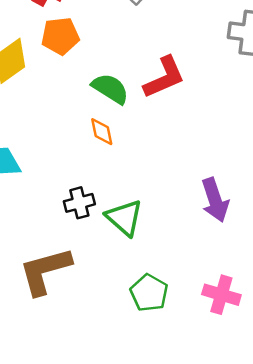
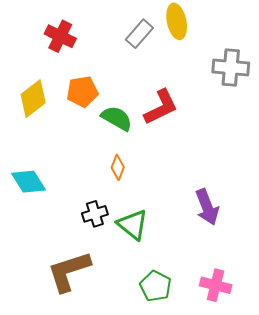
orange pentagon: (60, 36) -> (82, 92), moved
orange diamond: (102, 132) -> (118, 167), moved, turned 35

